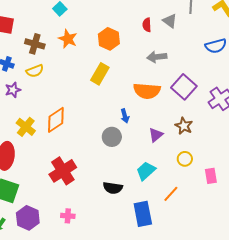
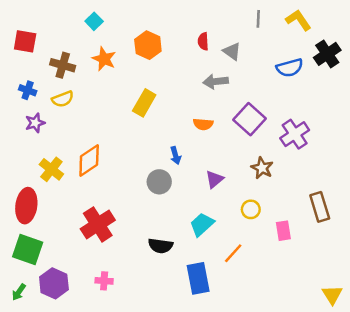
gray triangle: (170, 21) -> (232, 51), moved
orange hexagon: (109, 39) -> (148, 45), moved
orange semicircle: (147, 91) -> (203, 124), size x0.6
brown star: (184, 126) -> (262, 168), moved

